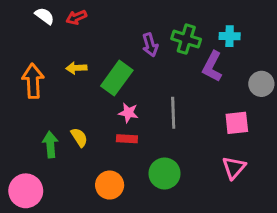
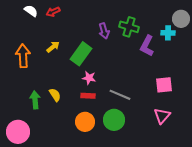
cyan cross: (230, 36) -> (168, 33), moved
yellow arrow: (76, 68) -> (53, 47), turned 144
gray circle: (261, 84) -> (181, 19), moved
gray line: (173, 113) -> (120, 95), moved, turned -65
orange circle: (110, 185) -> (85, 122), moved

